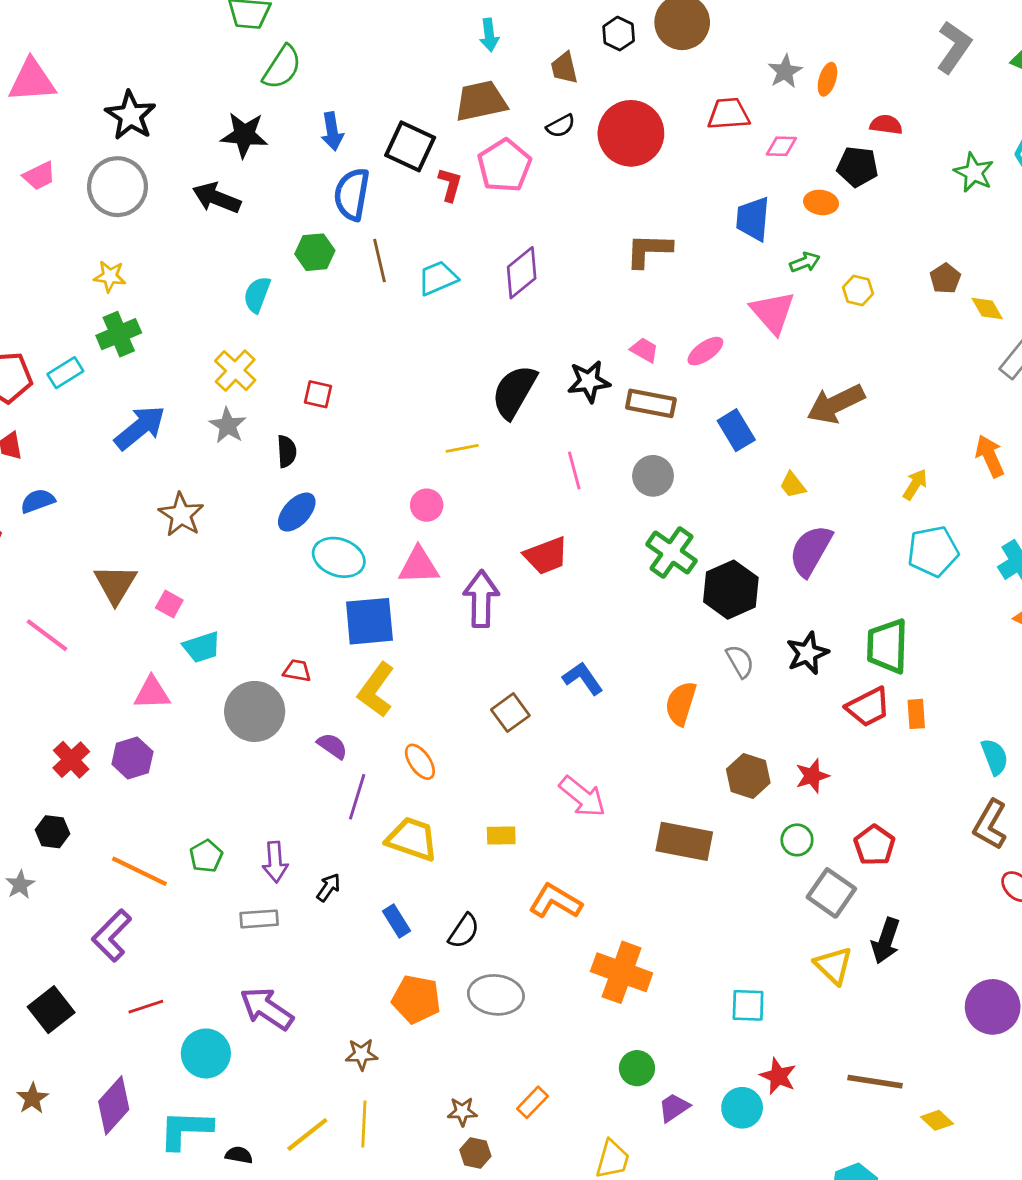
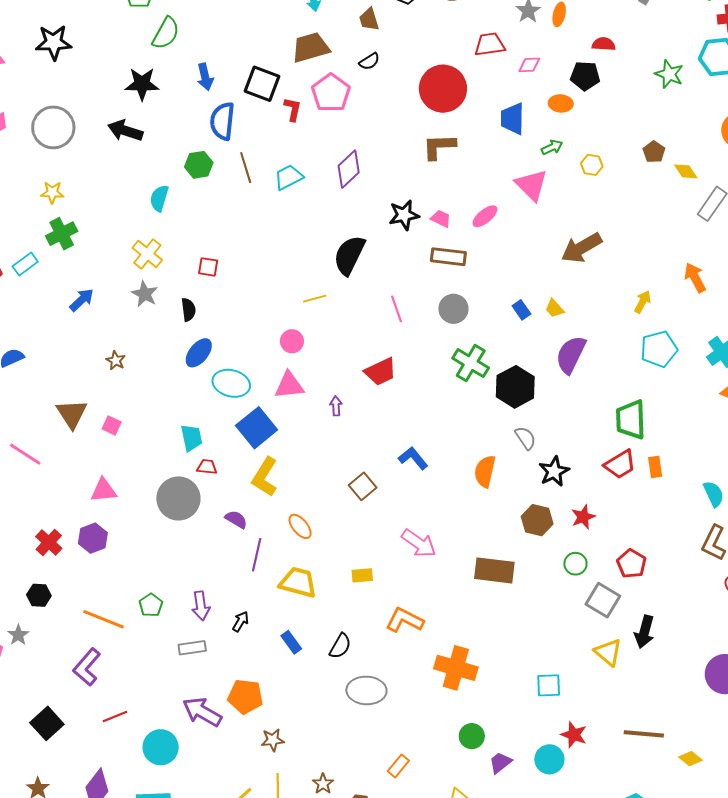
black star: (131, 115) -> (54, 42), moved, turned -30
red circle: (631, 133) -> (443, 89), moved
black star: (589, 381) -> (404, 215), moved
blue arrow: (140, 428) -> (82, 300), size x0.7
blue rectangle: (736, 430) -> (521, 310), moved, size x0.7
brown star: (181, 515) -> (116, 360), size x0.6
purple arrow: (481, 599) -> (336, 406), size x0.5
blue square: (369, 621) -> (257, 428), turned -30
cyan trapezoid: (202, 647) -> (191, 438), moved, turned -80
black star: (807, 653) -> (554, 471), moved
orange pentagon: (416, 999) -> (245, 697), moved
brown star: (462, 1112) -> (323, 784), moved, turned -30

